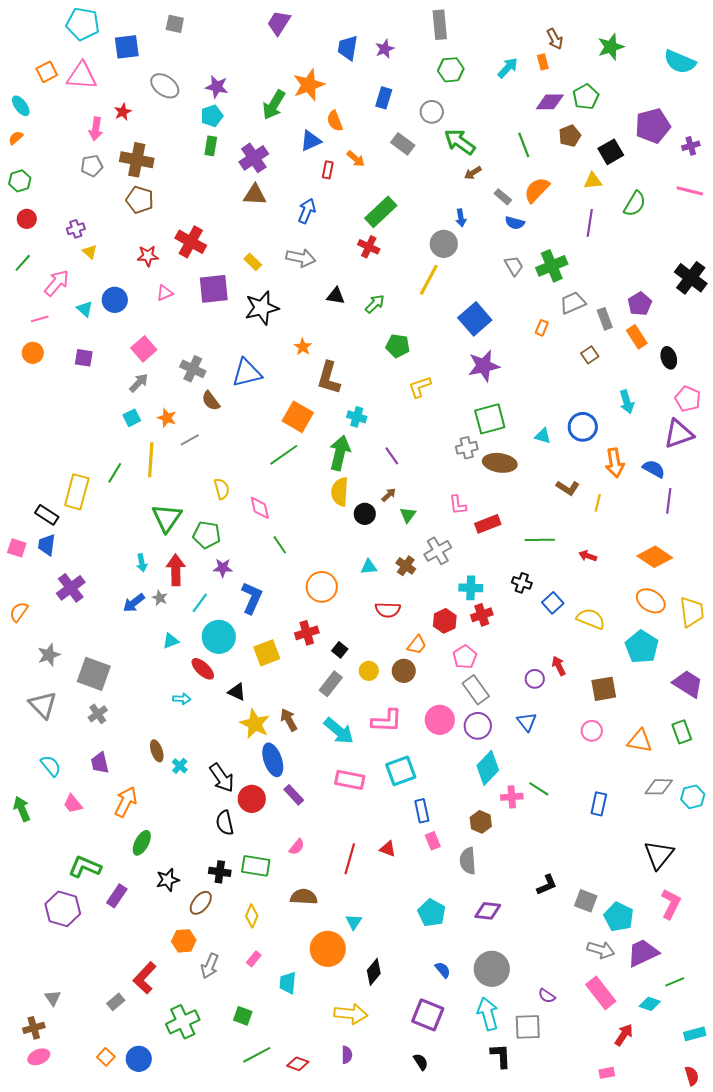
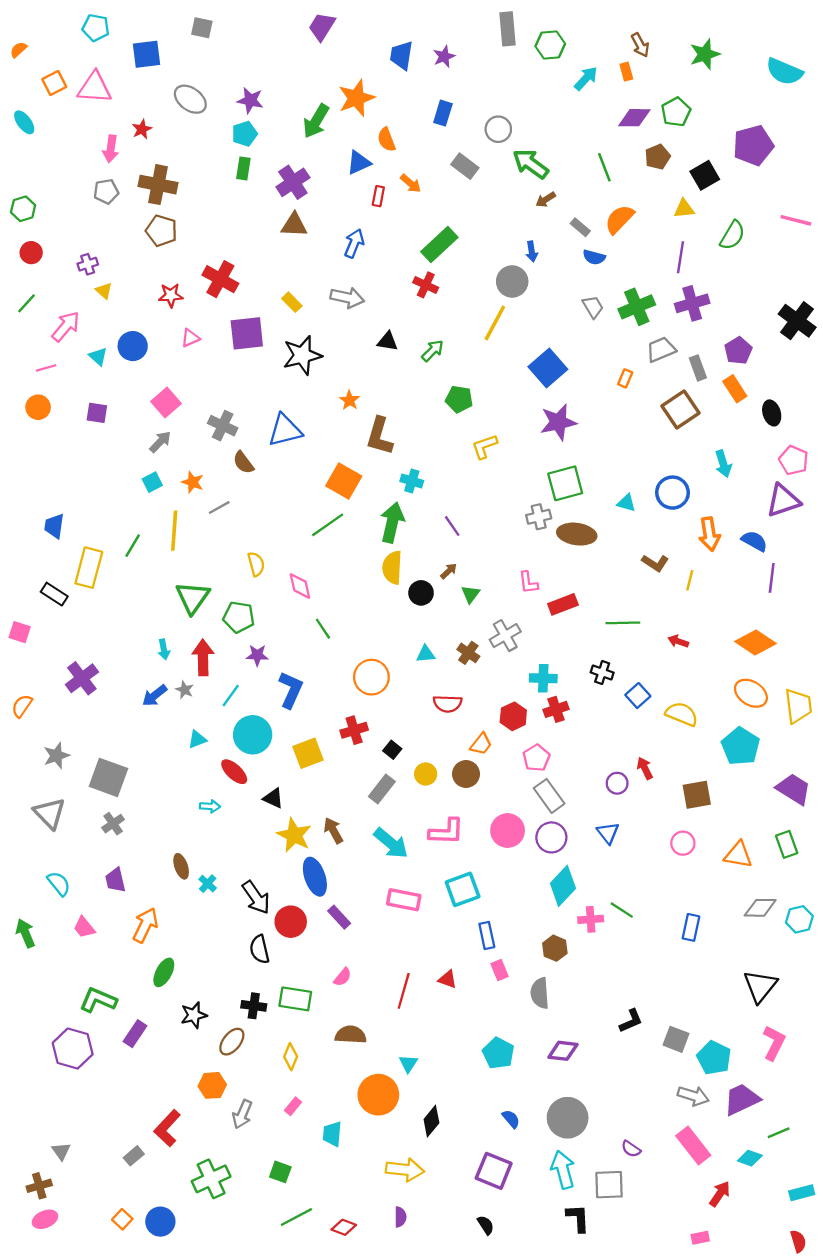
cyan pentagon: (83, 24) -> (96, 28), size x0.7
green hexagon: (451, 70) -> (550, 45), moved
orange semicircle: (16, 138) -> (18, 50), moved
purple cross: (691, 146) -> (692, 303), moved, size x1.6
brown square: (590, 355) -> (681, 409), size x1.8
blue trapezoid: (47, 545) -> (54, 526), moved

